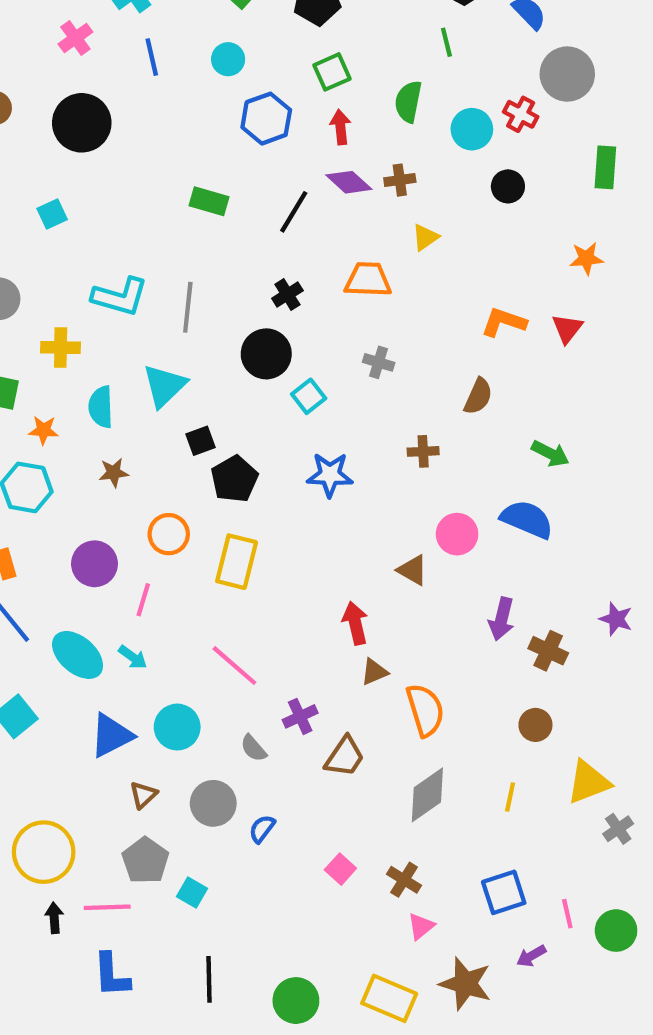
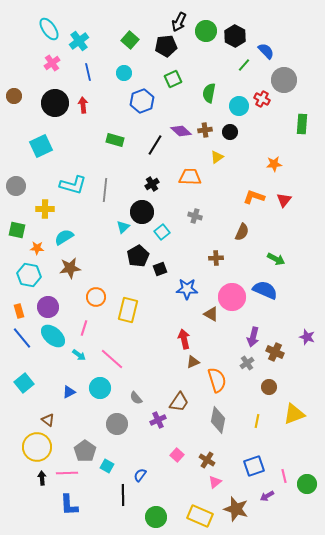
green line: (446, 42) -> (244, 65), moved, turned 56
red arrow: (340, 127) -> (83, 105), moved
black circle: (508, 186) -> (230, 132), moved
cyan square: (52, 214) -> (41, 146), size x1.6
orange star: (586, 258) -> (274, 164), moved
cyan triangle: (164, 386) -> (123, 227), moved, size x0.6
cyan semicircle: (101, 407) -> (64, 237), turned 60
black square: (201, 441) -> (160, 269), moved
brown star: (114, 473) -> (70, 268), size x1.5
blue star: (330, 475) -> (187, 289), moved
black pentagon: (234, 479) -> (138, 256), moved
pink circle: (457, 534) -> (232, 297), size x1.4
purple circle: (94, 564) -> (48, 307), moved
cyan ellipse: (78, 655) -> (53, 336), moved
pink line: (234, 666) -> (112, 359), moved
purple cross: (300, 716) -> (158, 420), moved
blue triangle: (111, 736) -> (69, 392), size x0.6
brown triangle: (143, 795) -> (48, 420), moved, turned -40
gray diamond: (427, 795) -> (218, 420), turned -44
blue semicircle: (262, 829) -> (140, 475), moved
gray cross: (618, 829) -> (247, 363), moved
black line: (209, 979) -> (123, 495), moved

